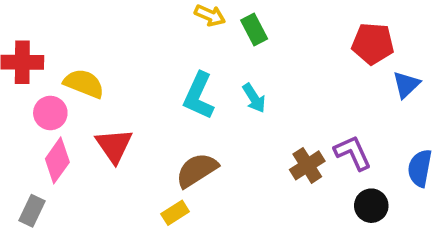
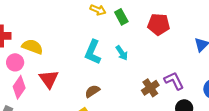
red pentagon: (373, 44) -> (159, 24), moved
brown semicircle: (197, 170) -> (92, 91), size x0.7

